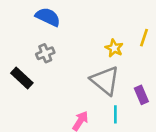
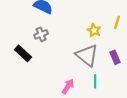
purple rectangle: (141, 95) -> (115, 57), moved

